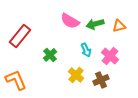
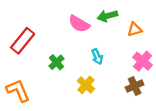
green arrow: (95, 24) -> (107, 16), moved
pink cross: (110, 56) -> (143, 61), moved
brown cross: (101, 80) -> (135, 86), moved

